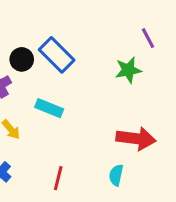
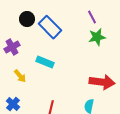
purple line: (148, 38) -> (92, 17), moved
black circle: (22, 59) -> (27, 19), moved

